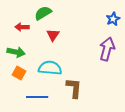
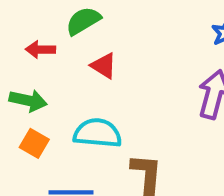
red triangle: (53, 35) -> (104, 66), turned -32

